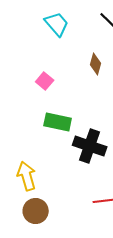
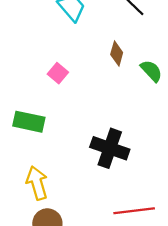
green rectangle: (58, 122) -> (29, 122), moved

